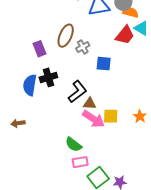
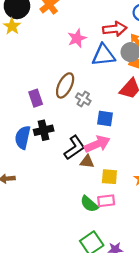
gray cross: (83, 47) -> (83, 99), turned -32
pink arrow: (93, 119) -> (97, 144), moved, turned -60
green semicircle: (73, 144) -> (89, 204), moved
pink rectangle: (80, 162) -> (106, 201), moved

